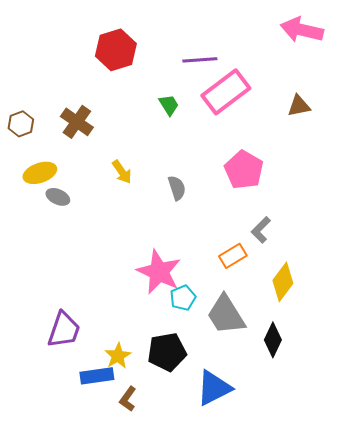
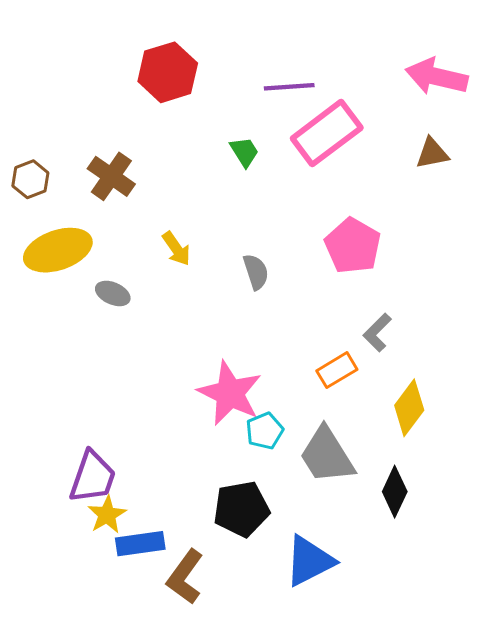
pink arrow: (302, 30) -> (437, 77), moved
yellow ellipse: (40, 173) -> (58, 250), size x1.4
gray ellipse: (58, 197) -> (113, 293), moved
yellow star: (118, 356) -> (107, 515), moved
brown L-shape: (128, 399) -> (185, 577), size x1.5

